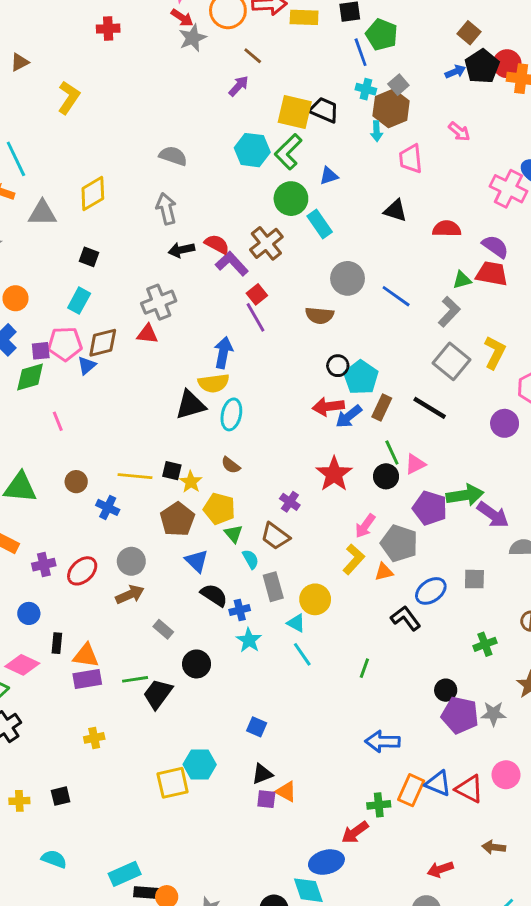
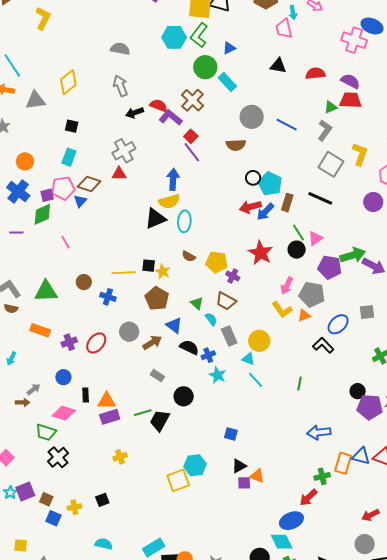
cyan arrow: (377, 131) -> (293, 13), moved
brown diamond: (103, 343) -> (89, 184), turned 40
yellow pentagon: (219, 509) -> (217, 262), moved
yellow L-shape: (354, 559) -> (282, 310), turned 110
brown arrow: (130, 594) -> (152, 343), moved

